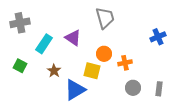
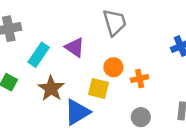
brown star: (54, 71) -> (51, 88), size x1.5
gray circle: (133, 88) -> (141, 117), moved

